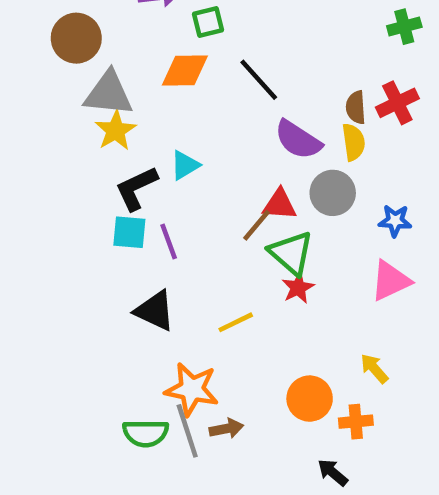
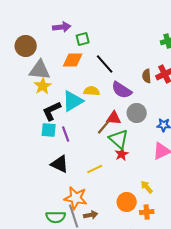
yellow semicircle: (353, 142) -> (92, 91), moved, turned -77
cyan triangle: (185, 165) -> (73, 101), size x1.6
yellow arrow: (374, 368) -> (147, 187), moved

